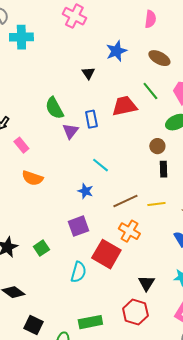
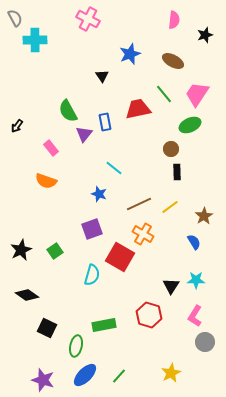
pink semicircle: (150, 19) -> (174, 20), moved
pink rectangle: (21, 145) -> (51, 148), moved
yellow line: (156, 204) -> (170, 207), turned -30
black triangle: (146, 283) -> (171, 286), moved

